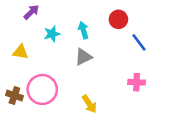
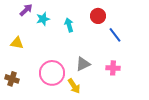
cyan star: (52, 34) -> (43, 19), moved
gray triangle: (83, 57) -> (83, 64), moved
pink circle: (42, 89) -> (52, 73), moved

